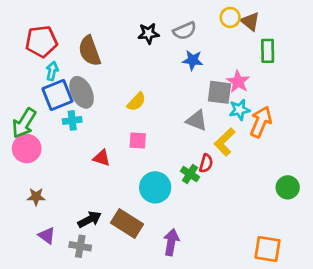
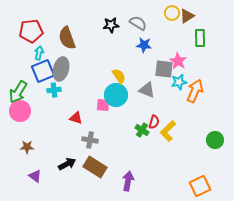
brown triangle: (250, 21) -> (187, 16), turned 49
gray semicircle: (185, 31) -> (138, 23), turned -126
gray ellipse: (82, 92) -> (61, 69), turned 40
yellow semicircle: (136, 102) -> (119, 76), moved, turned -77
yellow L-shape: (225, 142) -> (168, 131), moved
cyan circle: (155, 187) -> (116, 95), moved
gray cross: (80, 246) -> (90, 140), moved
orange square: (268, 249) -> (200, 186), turned -35

